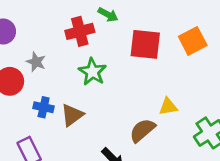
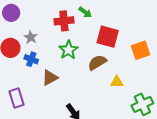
orange square: (193, 41) -> (140, 50), moved
blue cross: (44, 107) -> (31, 59), moved
brown semicircle: (142, 130) -> (97, 62), moved

